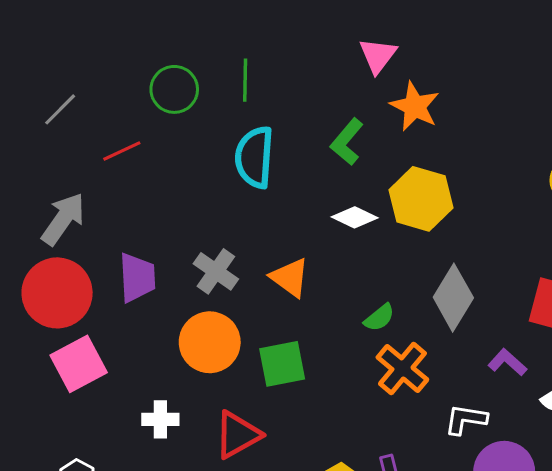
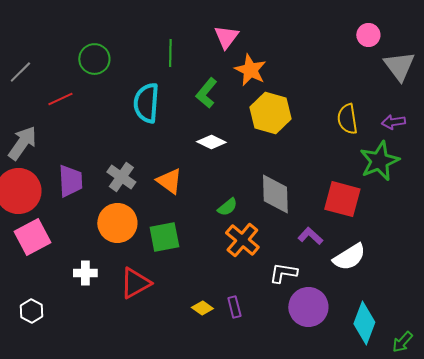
green line: (245, 80) -> (170, 53), moved
yellow hexagon: (421, 199) -> (270, 113), moved
gray diamond: (453, 298) -> (275, 194), turned -33

